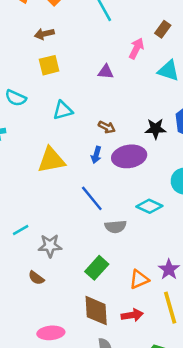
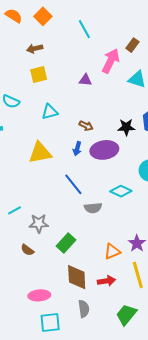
pink arrow: (136, 48) -> (111, 61), size x1.4
green rectangle: (97, 268) -> (66, 243), moved

